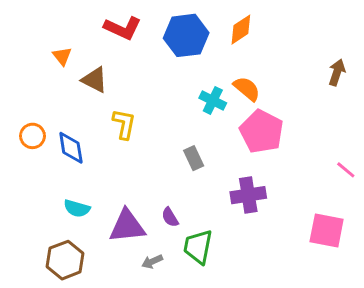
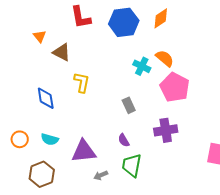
red L-shape: (123, 28) -> (81, 17), turned 55
orange circle: (33, 136) -> (20, 139), moved
purple semicircle: (170, 217) -> (124, 140), moved

